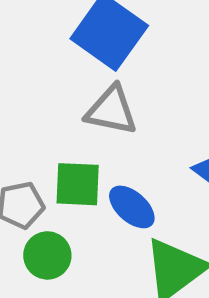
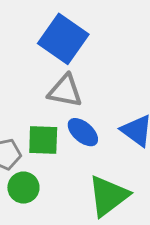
blue ellipse: (132, 207) -> (83, 132), moved

